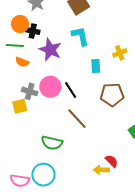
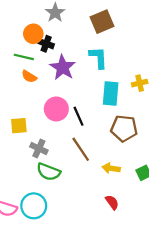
cyan rectangle: (96, 66) -> (111, 94), size x1.5
gray cross: (30, 91) -> (39, 148), moved
yellow arrow: (101, 170) -> (111, 168), moved

